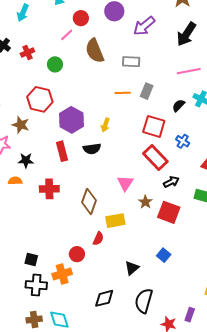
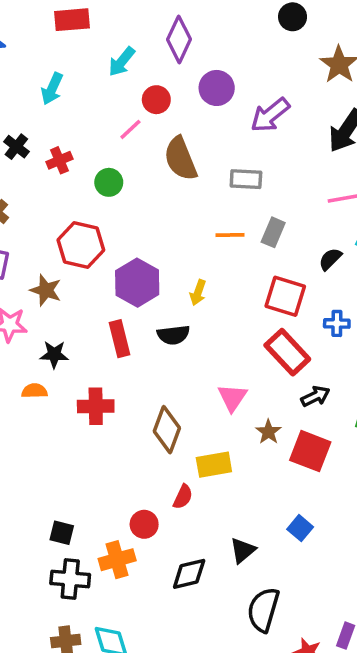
blue cross: (183, 141) -> (337, 323), turned -32
black diamond: (104, 298) -> (189, 574), moved

